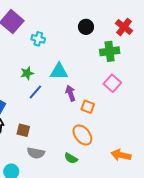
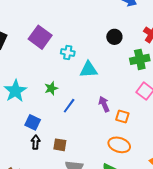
cyan triangle: (59, 71) -> (89, 70), moved
green star: (27, 73) -> (51, 88), moved
orange ellipse: (82, 135) -> (119, 145), turned -30

